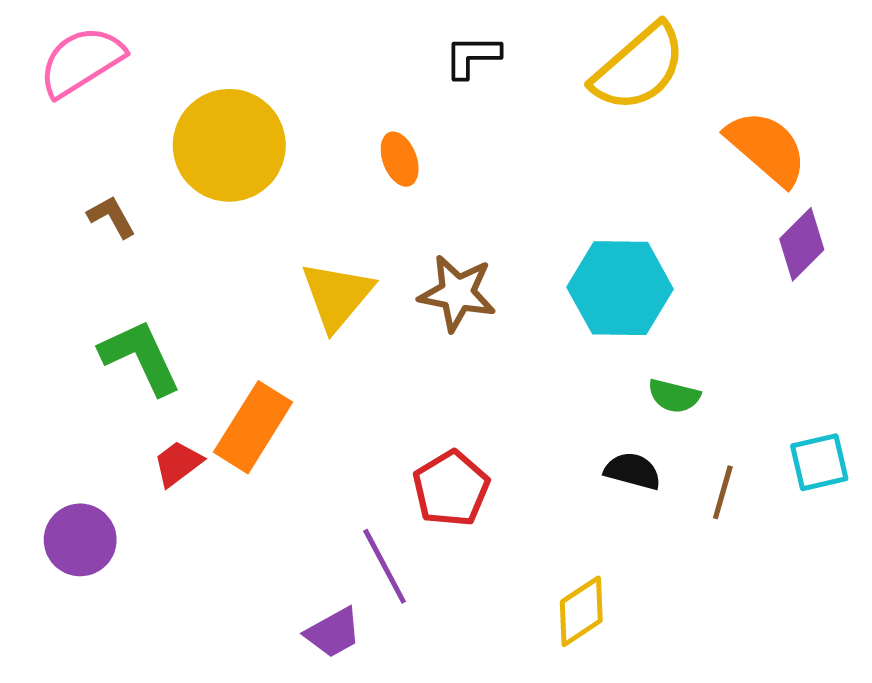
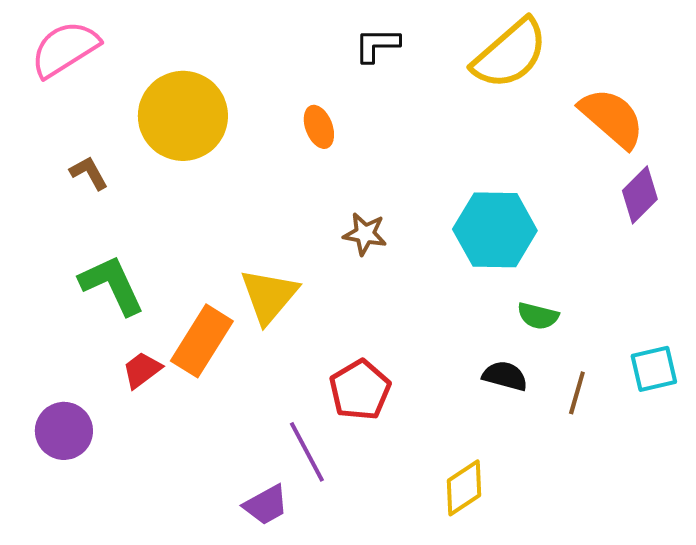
brown star: (457, 293) -> (365, 234), size x0.7
yellow triangle: (337, 296) -> (269, 296), moved

